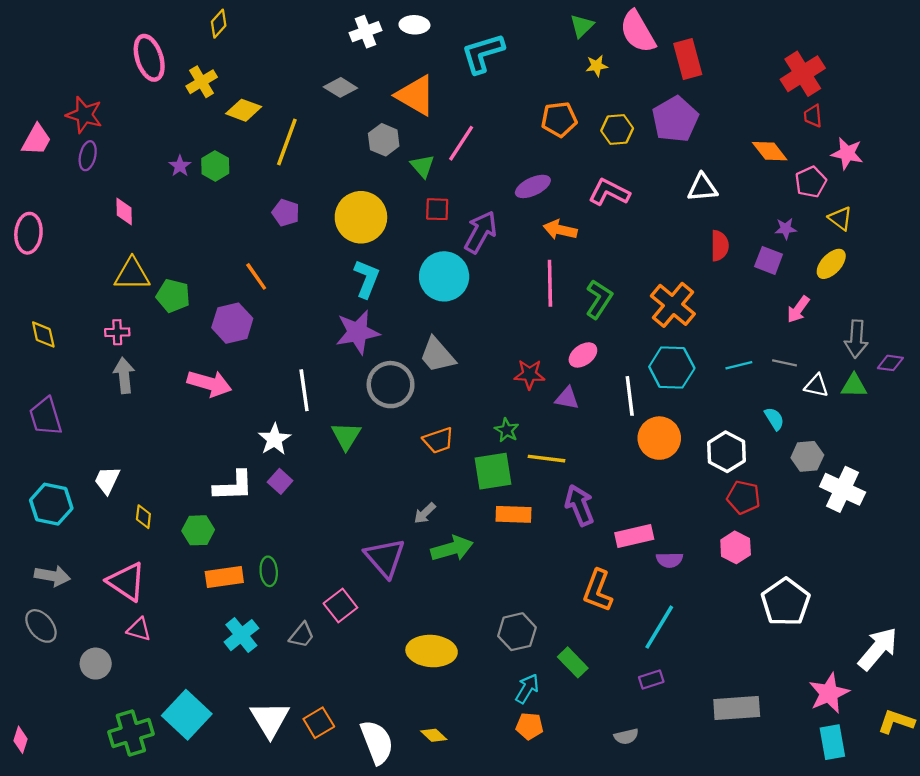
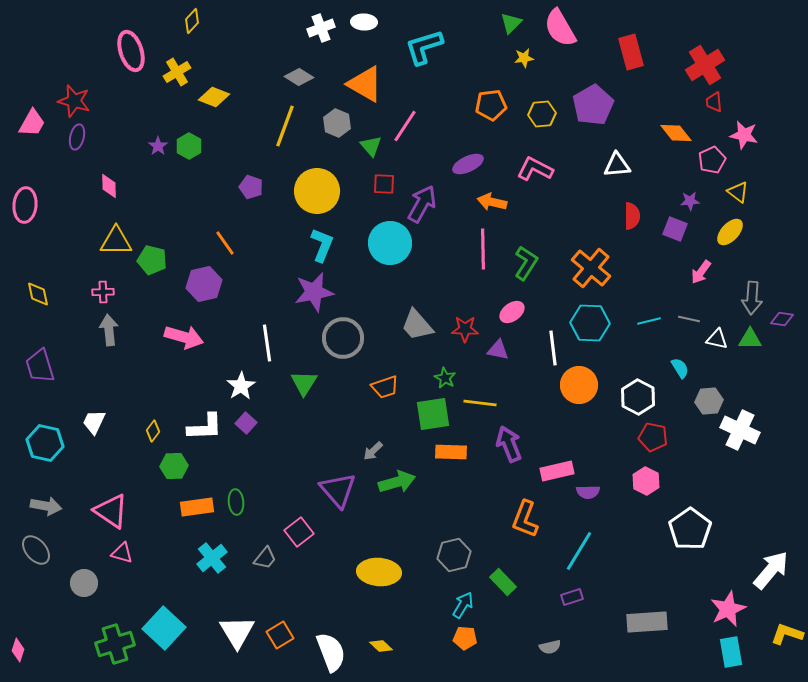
red rectangle: (688, 59) -> (631, 52), moved
yellow line: (287, 142) -> (285, 126), moved
gray trapezoid: (437, 355) -> (417, 325), moved
yellow diamond: (143, 517) -> (153, 431), moved, turned 30

